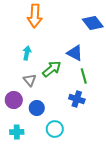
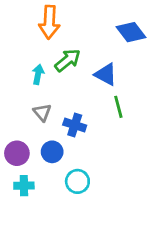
green arrow: (52, 69) -> (68, 60), moved
blue cross: (77, 99) -> (75, 125), moved
purple circle: (14, 100) -> (17, 153), moved

